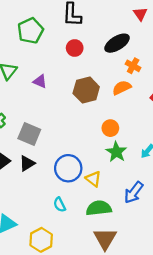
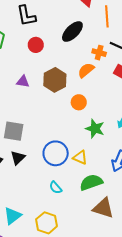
orange cross: (133, 66) -> (99, 53), moved
purple triangle: (40, 81) -> (23, 82), moved
orange circle: (110, 128) -> (79, 102), moved
brown triangle: (105, 239) -> (103, 208), turned -30

